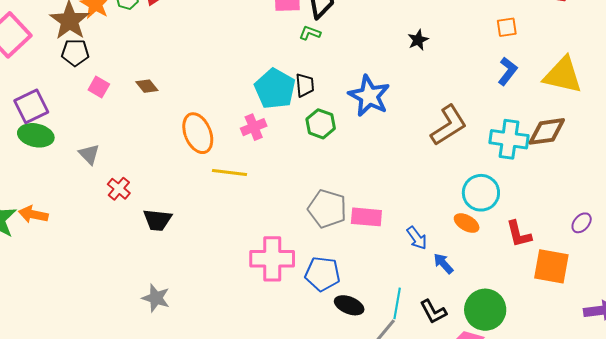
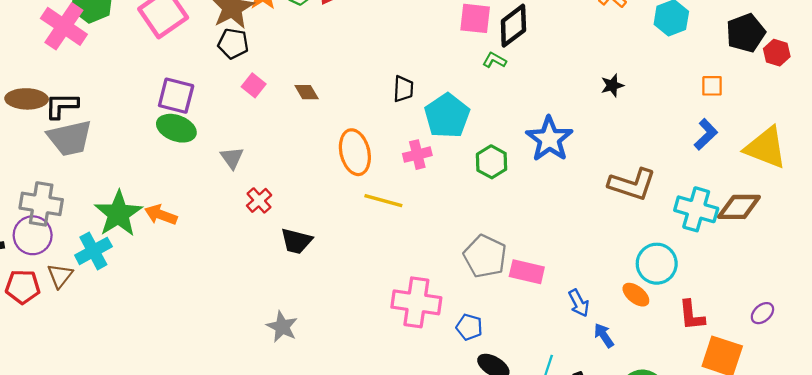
black trapezoid: (305, 85) -> (403, 89), moved
purple square: (31, 106) -> (176, 96), turned 32
brown L-shape: (449, 125) -> (632, 184), turned 42
blue pentagon: (322, 274) -> (469, 327), size x0.7

